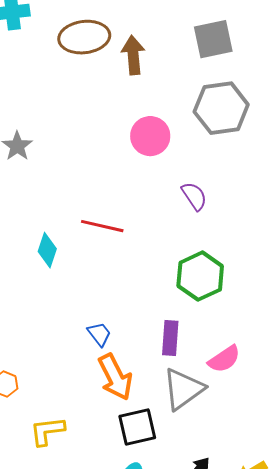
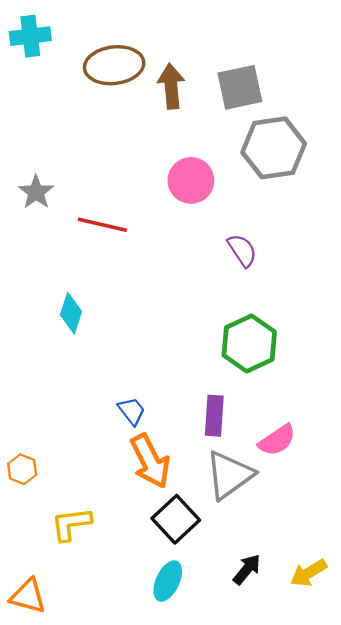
gray square: (213, 39) -> (240, 87), moved
red line: (102, 226) -> (102, 225), moved
black square: (137, 427) -> (176, 519), turned -30

